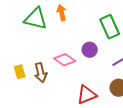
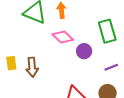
pink diamond: (65, 60) -> (63, 37), moved

